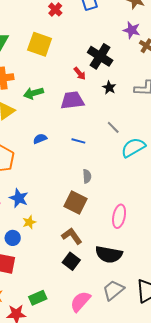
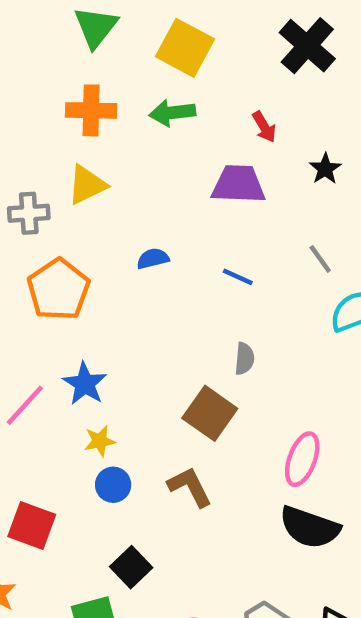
black cross: (100, 56) -> (307, 46), moved
green arrow: (33, 93) -> (172, 113), moved
blue circle: (13, 238) -> (113, 485), moved
black semicircle: (109, 254) -> (310, 527), moved
black square: (71, 261) -> (131, 567), moved

